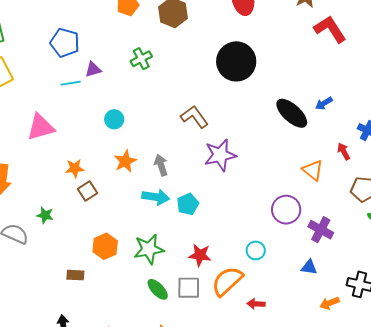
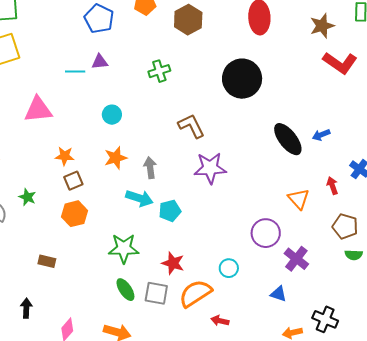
red L-shape: (330, 29) -> (340, 63), turned 148
blue pentagon: (65, 43) -> (99, 19), moved
green cross: (141, 59) -> (159, 71), moved
orange hexagon: (105, 246) -> (74, 214), moved

